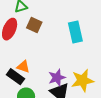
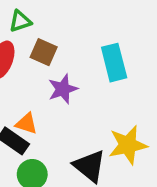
purple star: (57, 78) -> (63, 89), moved

